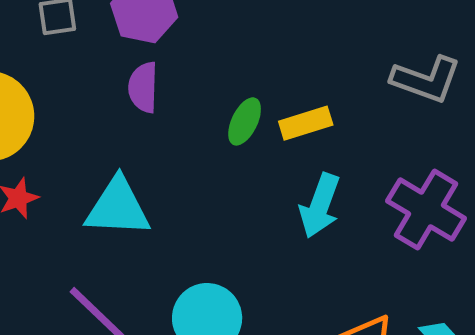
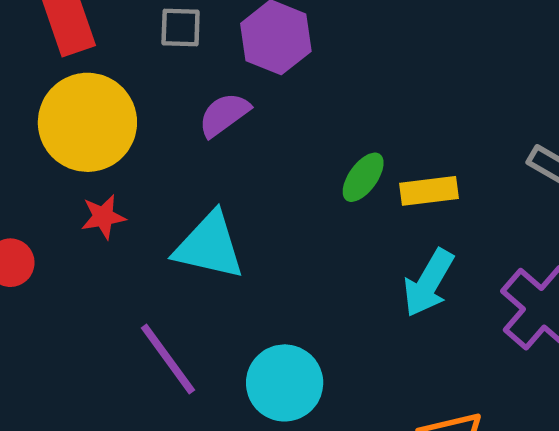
purple semicircle: (143, 87) -> (224, 115), moved, turned 42

